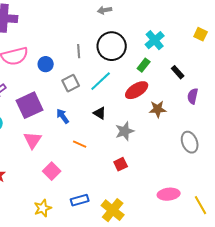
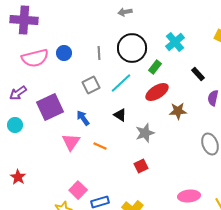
blue circle: (46, 64) -> (64, 53), moved
green rectangle: (144, 65) -> (155, 67), moved
pink triangle: (33, 140) -> (71, 142), moved
pink square: (52, 171) -> (78, 190), moved

